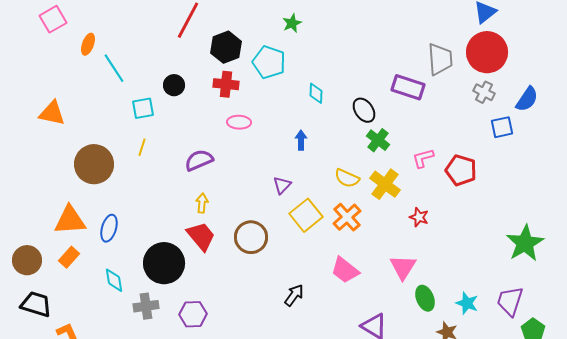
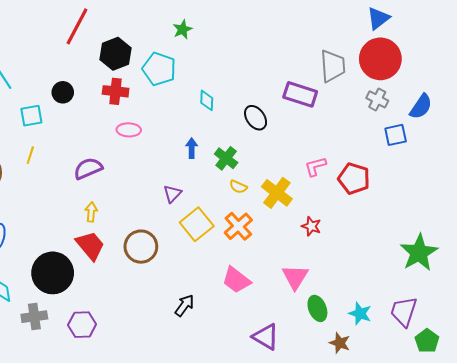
green cross: (378, 140) -> (226, 158), moved
yellow semicircle: (347, 178) -> (238, 187), size x0.7

